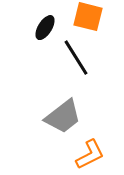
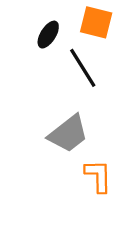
orange L-shape: (90, 155) -> (98, 176), turned -64

